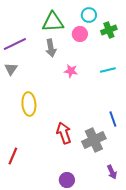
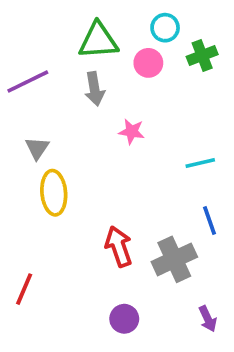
gray triangle: (11, 69) -> (37, 148), moved
cyan line: (108, 70) -> (200, 163), moved
purple circle: (67, 180) -> (124, 319), moved

